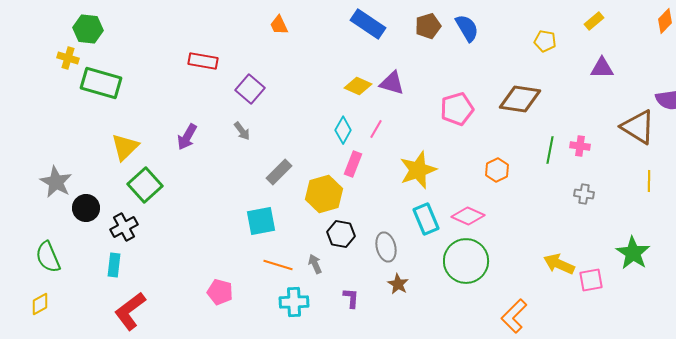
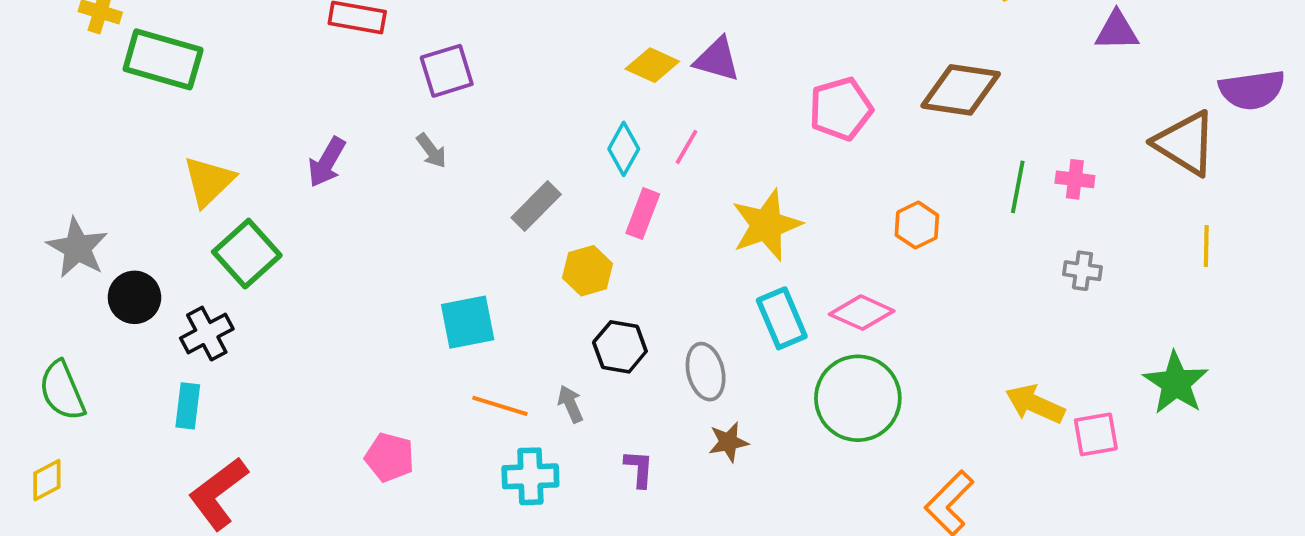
purple square: (250, 89) -> (447, 71), turned 32
gray rectangle: (279, 172) -> (536, 206), moved
yellow hexagon: (324, 194) -> (588, 271), size x0.7
brown star: (398, 284) -> (728, 442), turned 30

